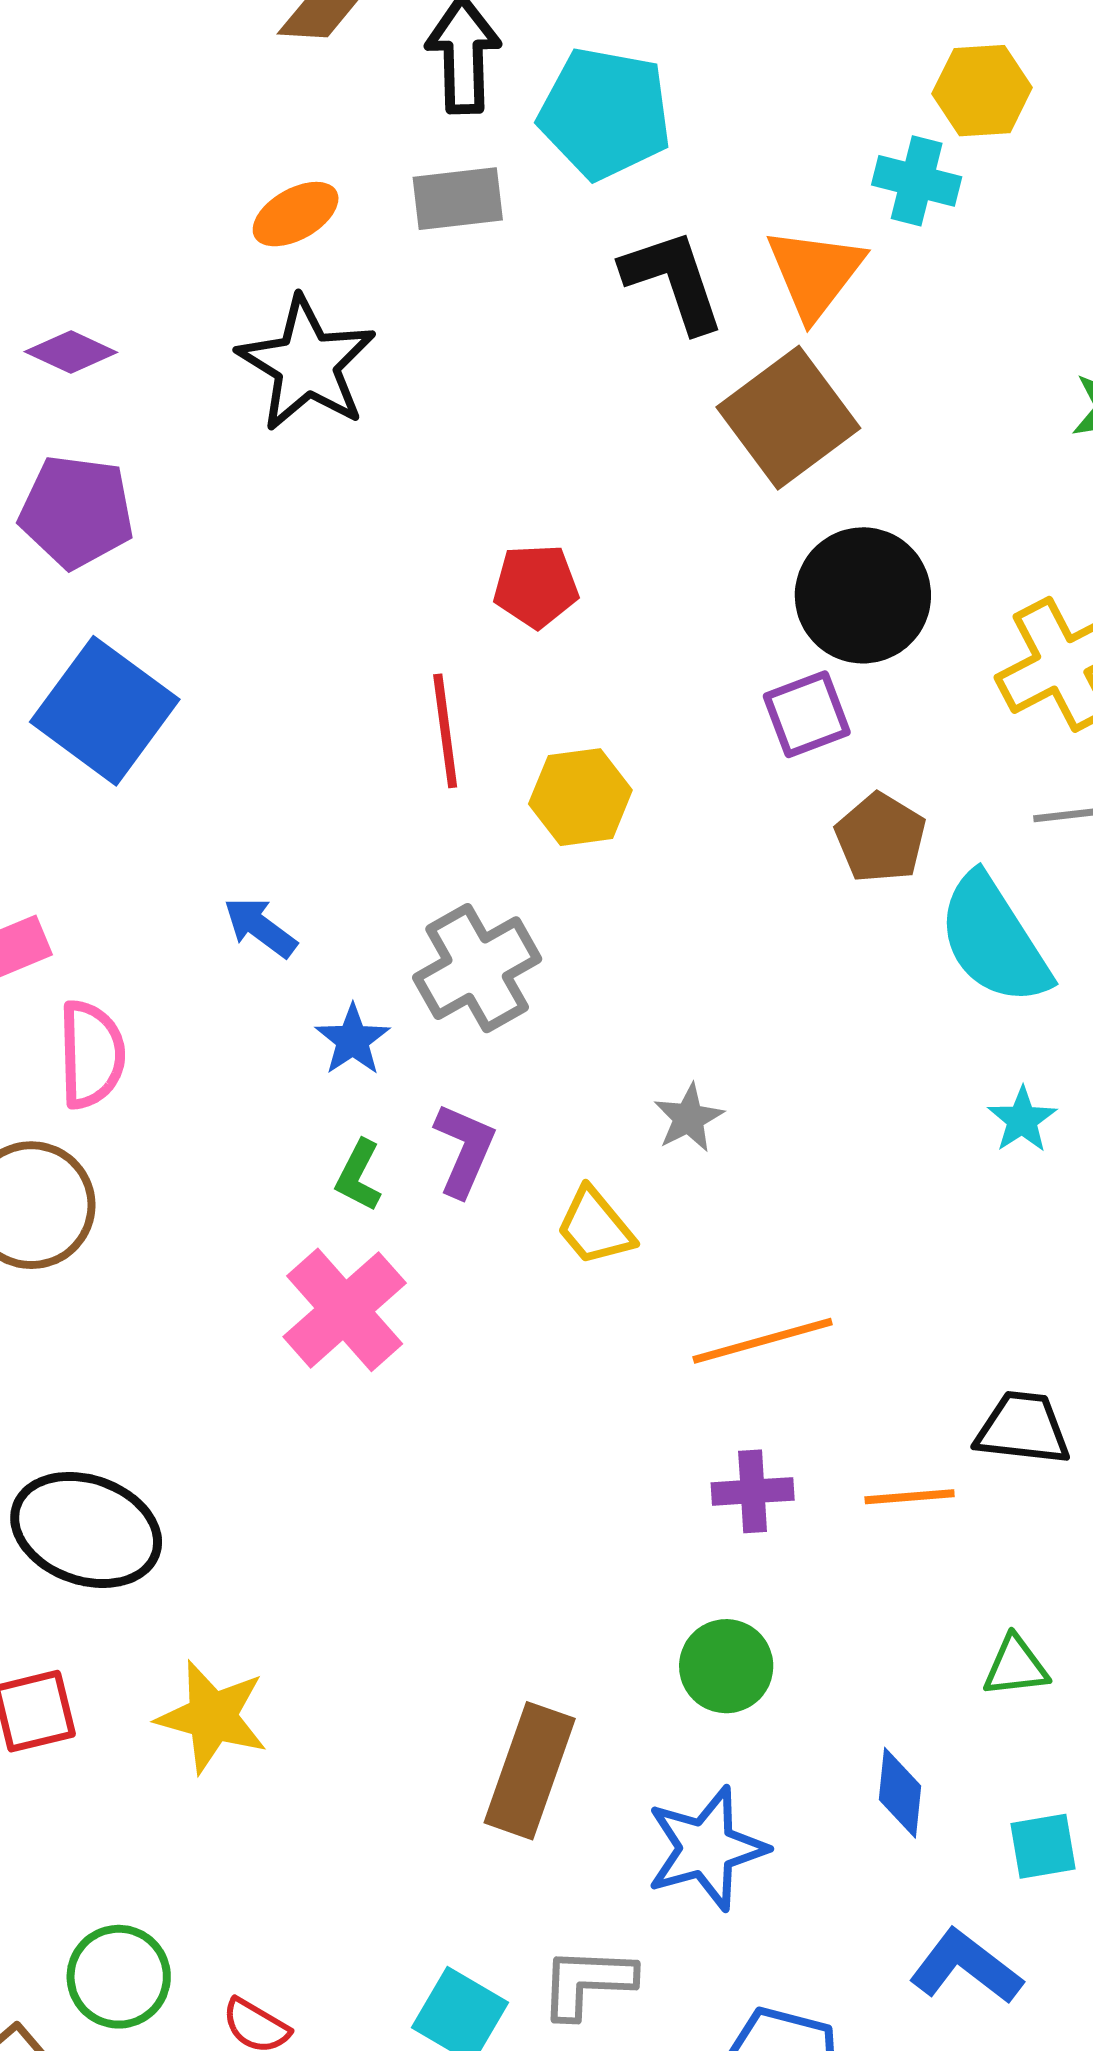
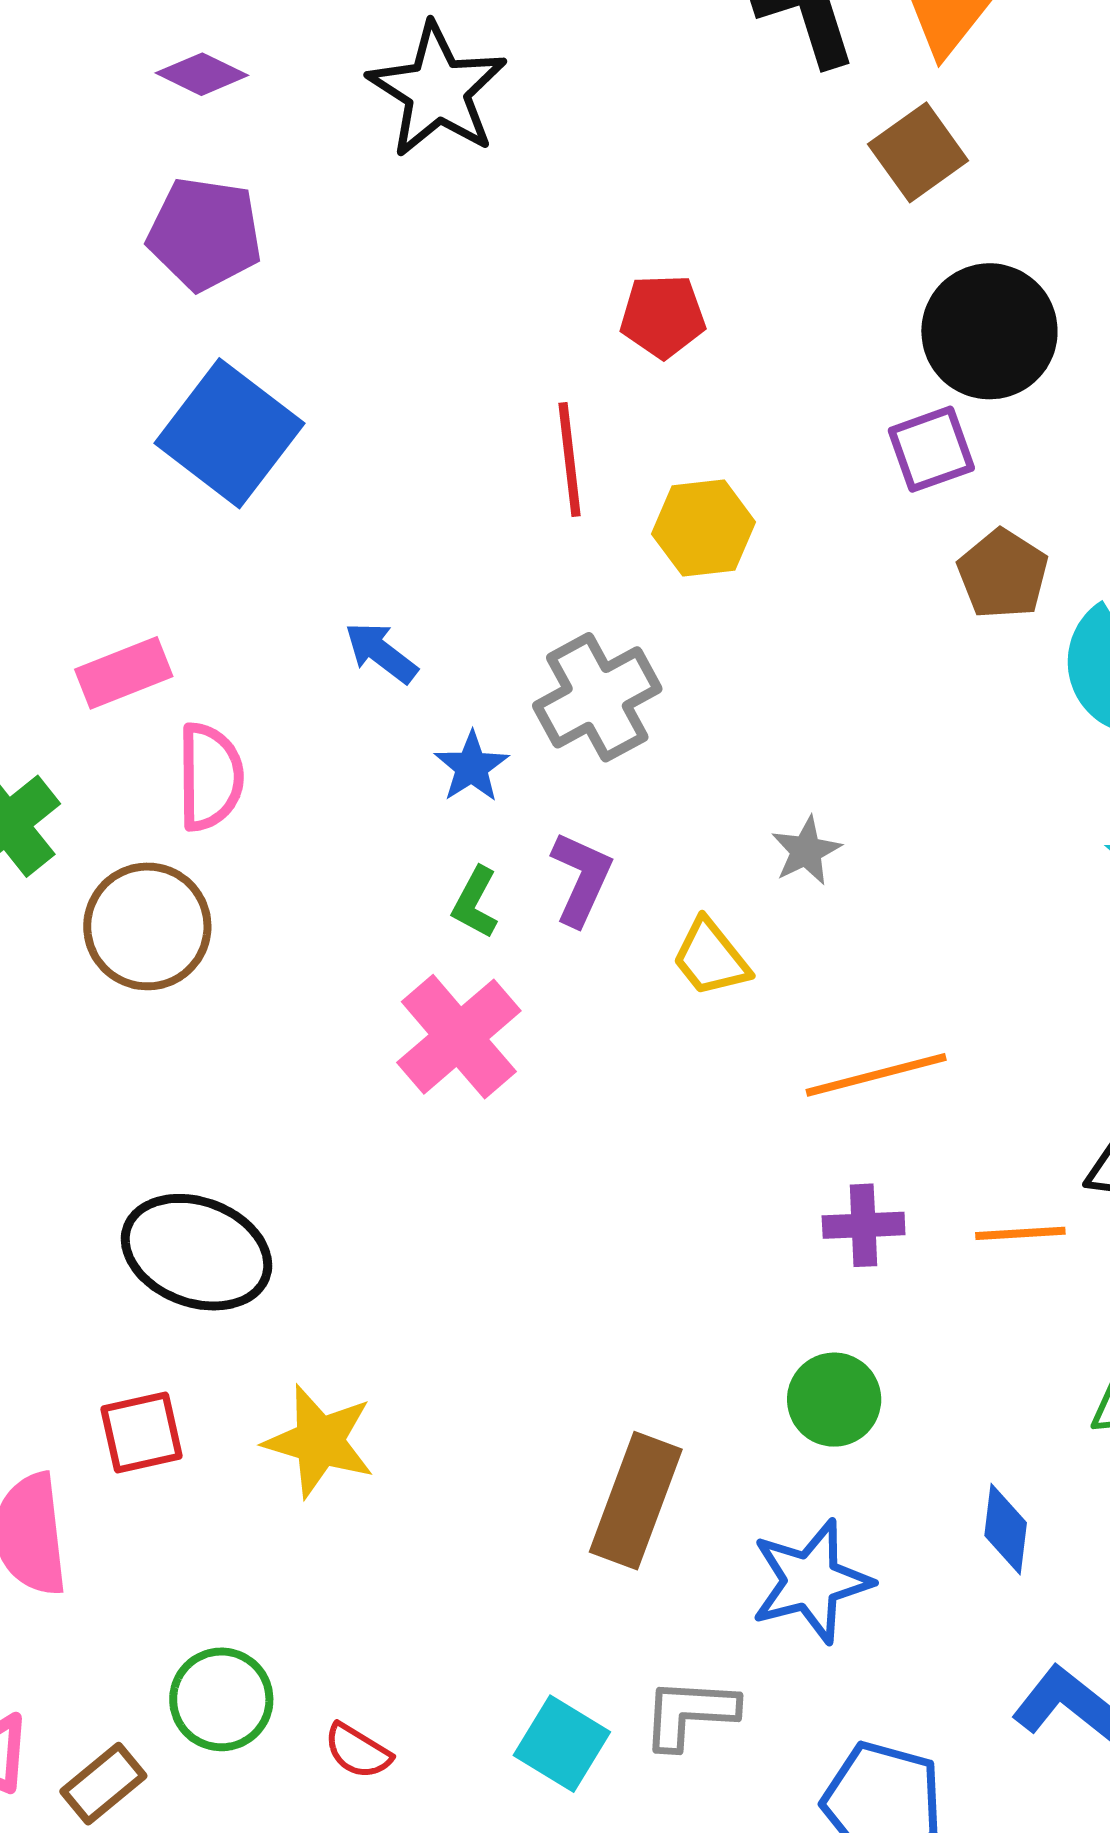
brown square: (788, 418) -> (918, 152), size x0.7

